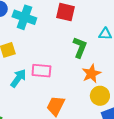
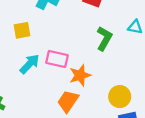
orange star: (91, 74) -> (80, 75), moved

